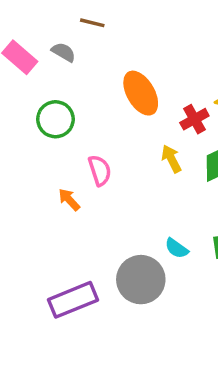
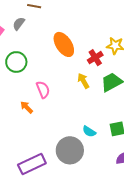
gray semicircle: (63, 52) -> (19, 24), turned -80

